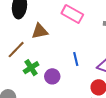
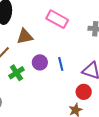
purple circle: (52, 76) -> (40, 62), moved

